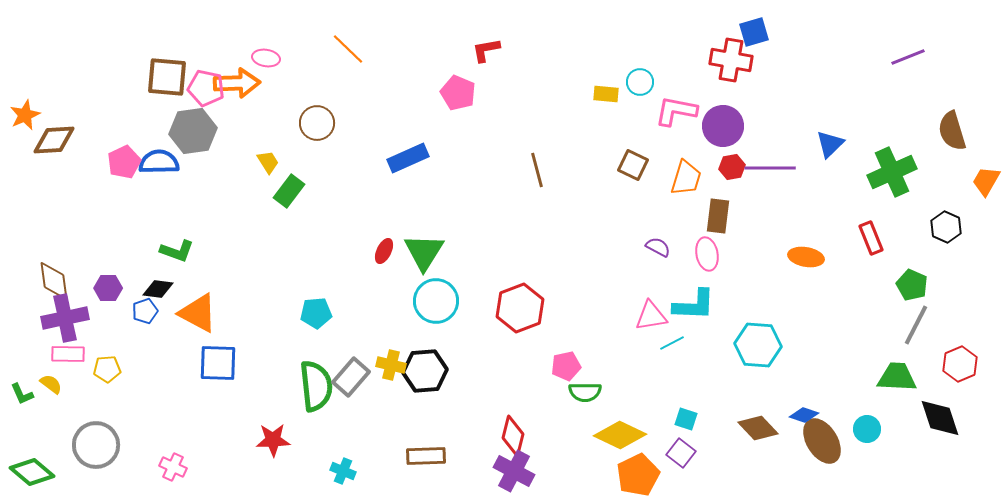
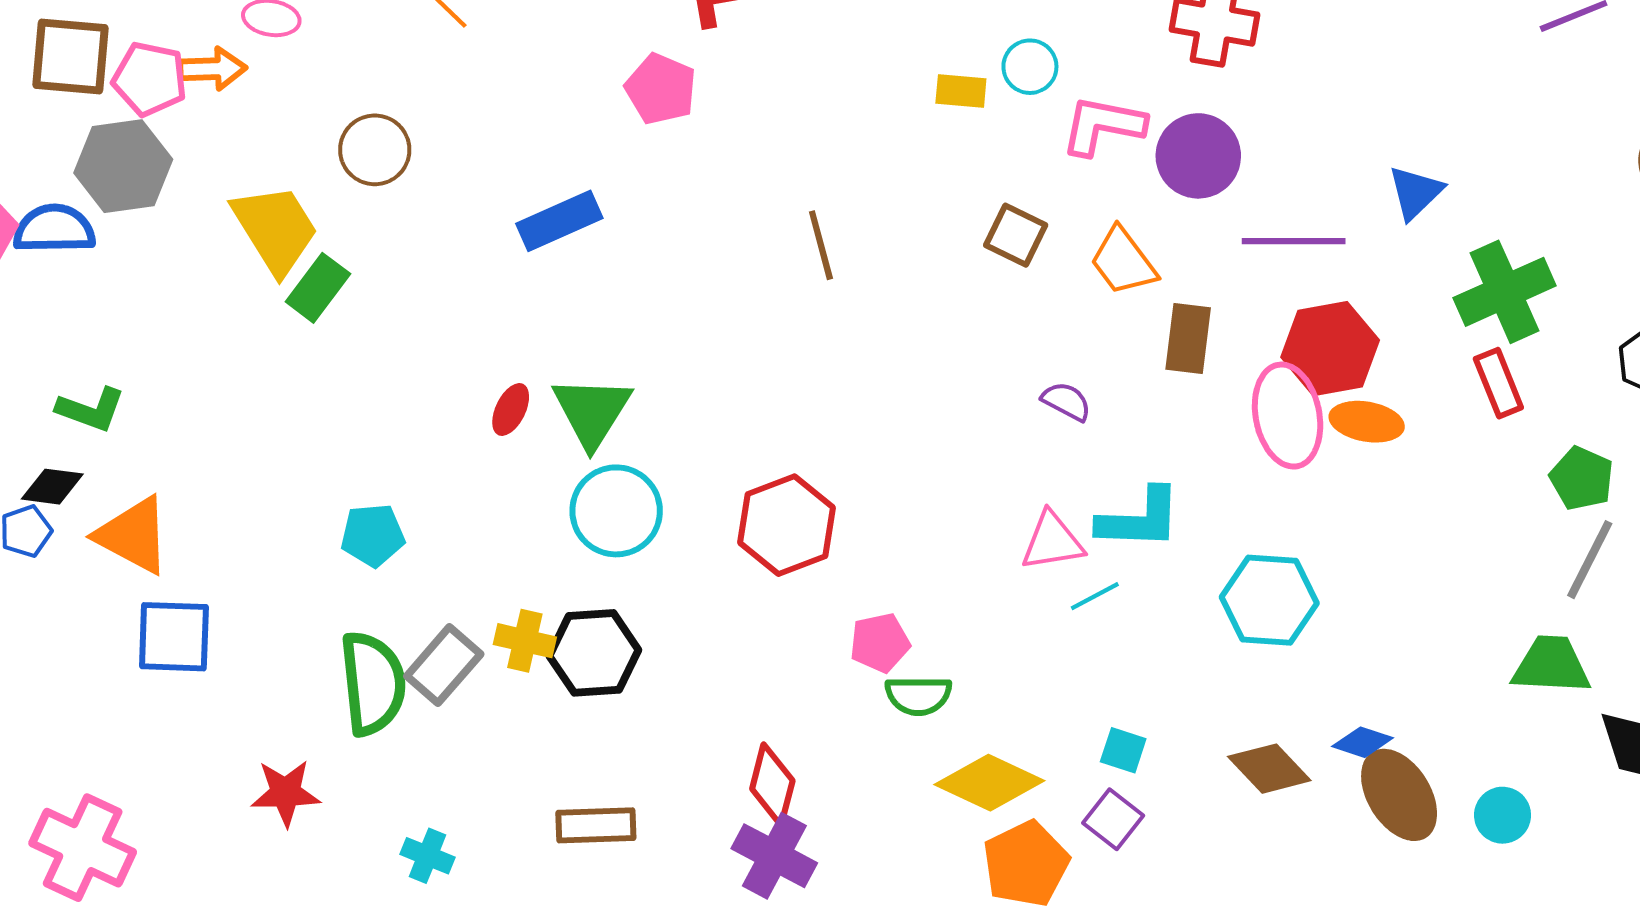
orange arrow: (237, 83) -> (212, 69), size x0.7
yellow trapezoid: (268, 162) -> (275, 229), size x2.0
red hexagon: (732, 167) -> (1330, 349), moved, size x1.8
green cross: (892, 172) -> (1505, 292), moved
orange trapezoid: (686, 178) -> (1123, 261), turned 126
pink ellipse: (707, 254) -> (1288, 416), moved, size x1.5
cyan circle: (867, 429) -> (1503, 815), moved
pink cross: (173, 467) -> (83, 848), size x1.8

